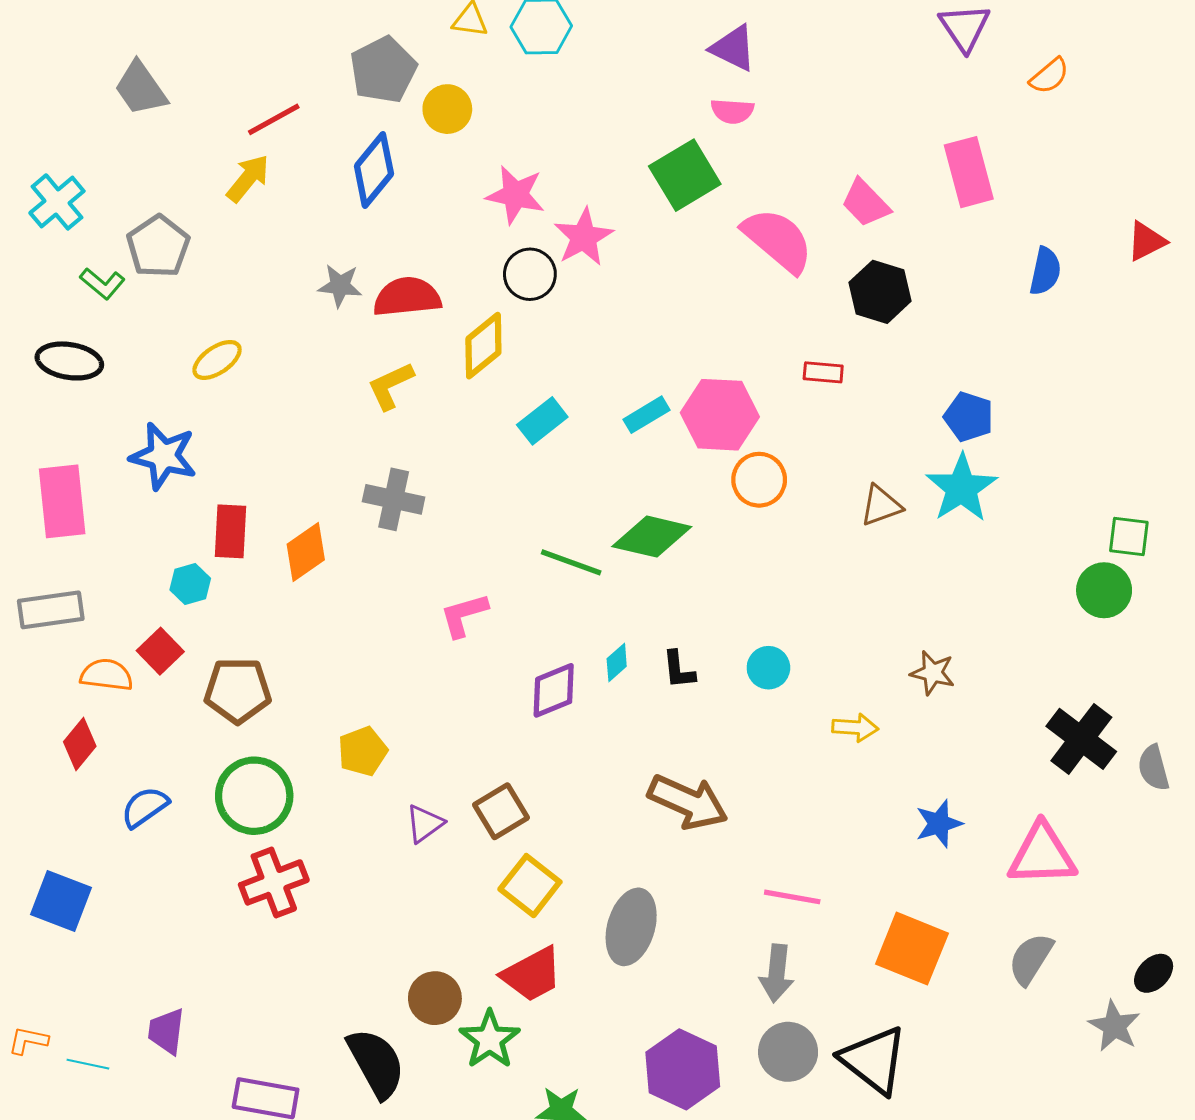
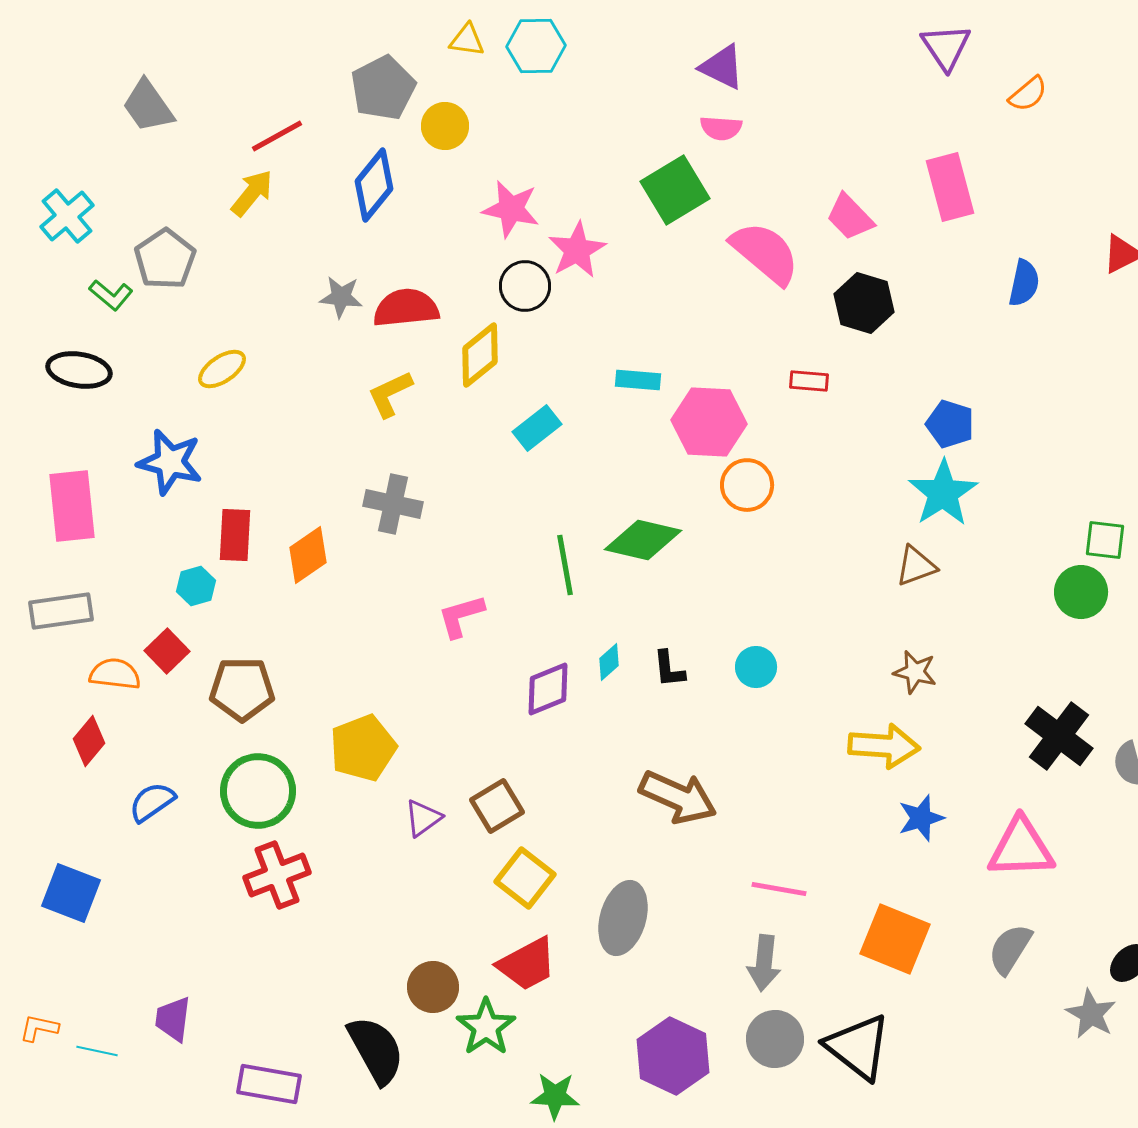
cyan rectangle: (647, 415) -> (638, 380), moved, turned 36
brown triangle: (881, 506) -> (916, 566), moved
green line: (571, 562) -> (565, 565), turned 60
yellow arrow: (855, 728) -> (884, 746), moved, size x1.6
yellow pentagon: (363, 751) -> (363, 748), size x1.4

